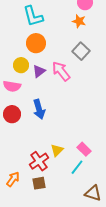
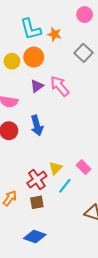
orange star: (79, 21) -> (54, 34), moved
gray square: (81, 51) -> (84, 53), moved
yellow circle: (21, 65) -> (12, 61), moved
cyan line: (77, 167) -> (65, 186), moved

